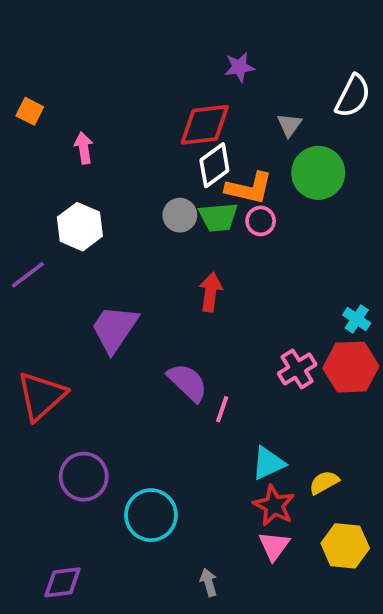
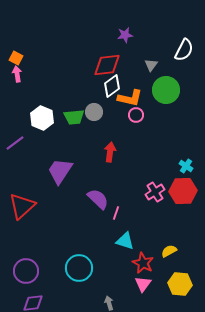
pink arrow: (84, 148) -> (17, 74), moved
green trapezoid: (218, 217) -> (74, 117), moved
cyan triangle: (268, 463) -> (125, 241), moved, turned 42
purple circle: (84, 477) -> (26, 271), moved

